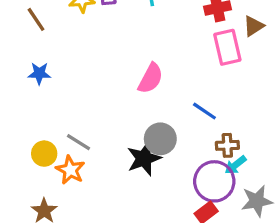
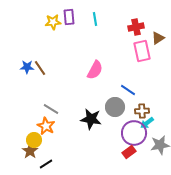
brown line: (36, 19) -> (40, 68), moved
gray circle: (160, 139) -> (115, 107), moved
yellow circle: (44, 154) -> (34, 140), moved
black star: (144, 158) -> (91, 119), turned 30

